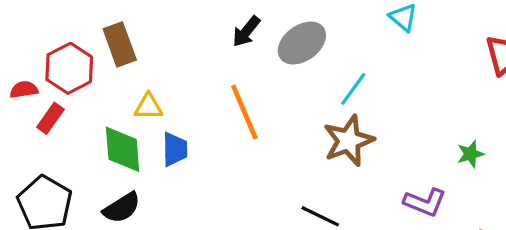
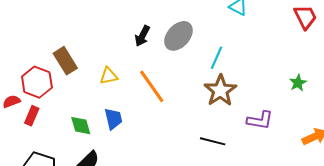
yellow triangle: (148, 107) -> (109, 76), moved
green diamond: (123, 149) -> (81, 126), size x0.7
purple L-shape: (425, 202) -> (260, 120), moved

